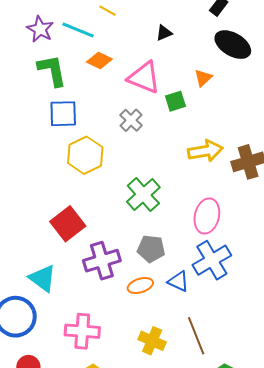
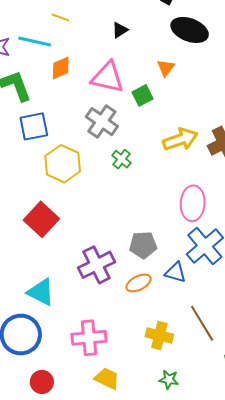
orange diamond: (99, 61) -> (61, 68), turned -40
gray cross: (131, 120) -> (102, 122), size x1.4
green cross: (143, 195) -> (122, 159), moved, size x0.6
red square: (68, 224) -> (41, 219), moved

